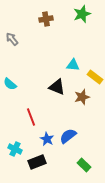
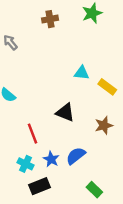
black triangle: (57, 87) -> (65, 113), moved
brown star: (82, 97) -> (104, 125), moved
cyan cross: (15, 149) -> (26, 164), moved

